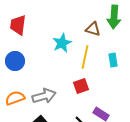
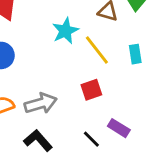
yellow line: (85, 57) -> (97, 50), turned -50

